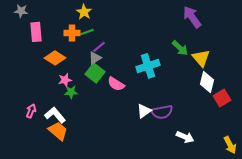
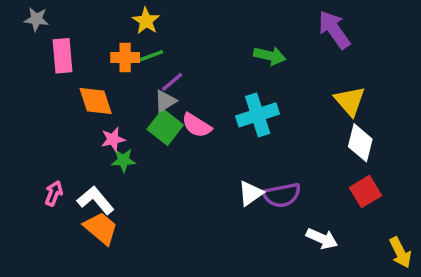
green arrow: (180, 48) -> (270, 56), moved, turned -30
orange diamond: (55, 58) -> (96, 101), turned 40
pink semicircle: (116, 84) -> (197, 125), moved
red square: (222, 98) -> (365, 192), moved

